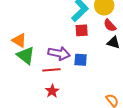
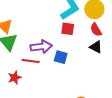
purple arrow: (59, 53) -> (41, 47), turned -30
red star: (52, 91) -> (15, 78), moved

